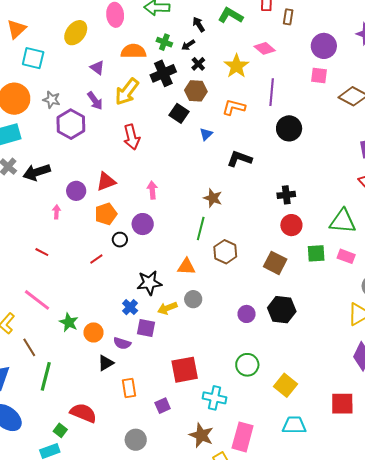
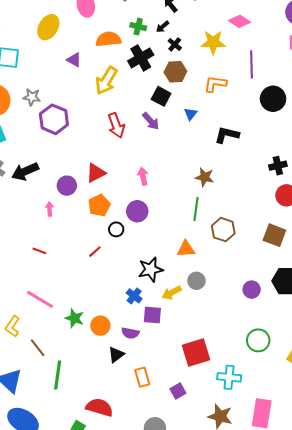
yellow star: (236, 66) -> (213, 42), turned -30
purple arrow: (95, 101) -> (151, 121), moved

